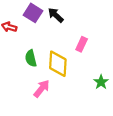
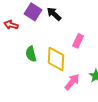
pink arrow: (42, 89) -> (72, 82), moved

